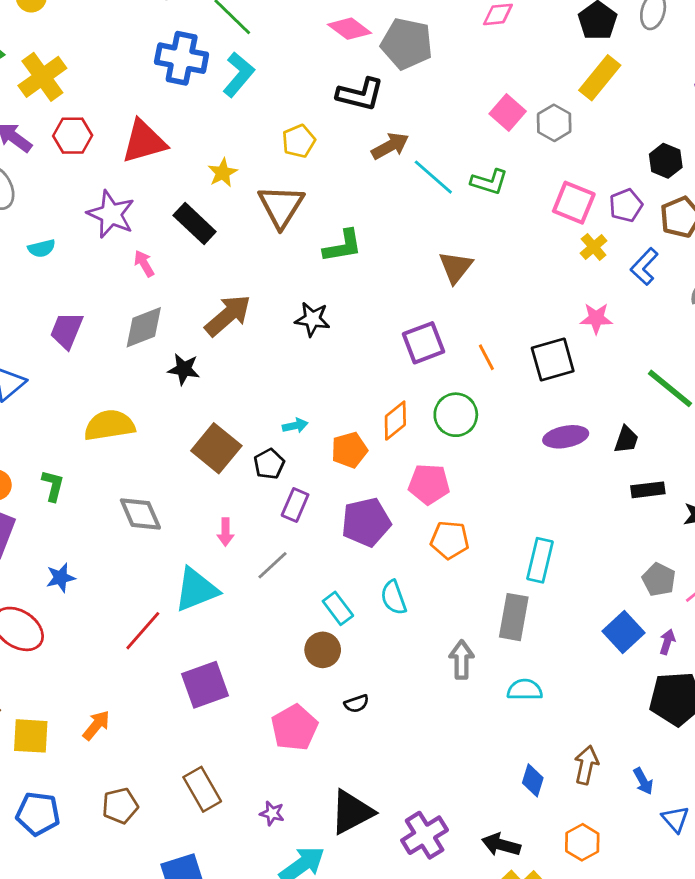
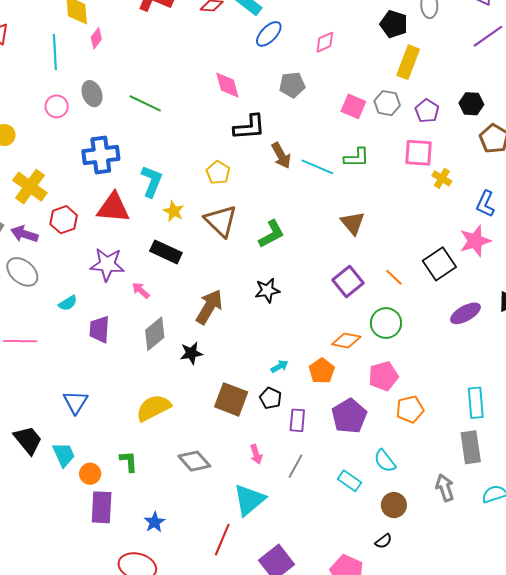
pink diamond: (350, 29) -> (227, 85), turned 56
gray pentagon: (407, 44) -> (292, 85), moved, size x0.7
blue cross: (182, 58) -> (101, 155), moved
cyan L-shape: (239, 75) -> (152, 181), moved
red triangle: (144, 142) -> (113, 208), turned 39
brown arrow: (390, 146) -> (281, 155), turned 108
purple pentagon: (626, 205) -> (427, 111), moved
blue L-shape: (644, 267) -> (485, 204), moved
pink star: (596, 318) -> (475, 241), moved, size x1.4
purple trapezoid: (67, 330) -> (99, 329), moved
orange diamond: (395, 421) -> (346, 341), turned 68
brown circle: (323, 650) -> (394, 505), moved

